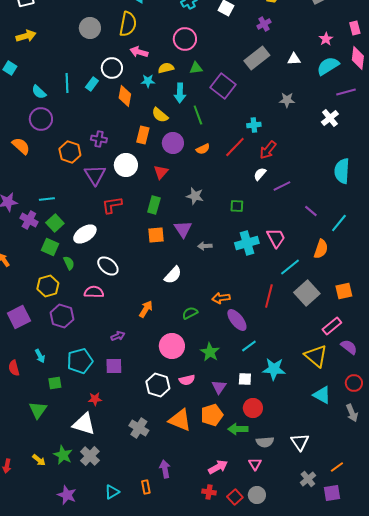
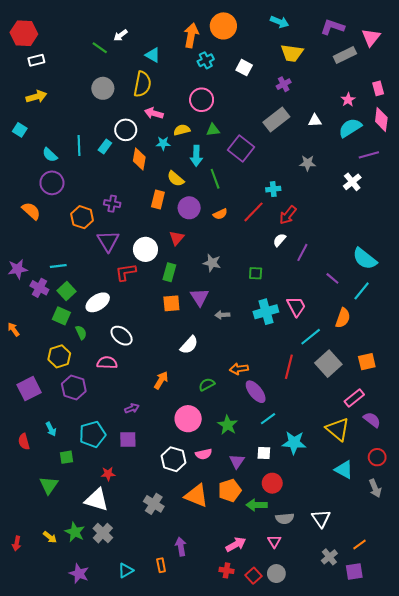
white circle: (126, 165) -> (145, 249), moved
cyan semicircle: (342, 171) -> (365, 259), moved, turned -55
purple line: (282, 186) -> (302, 252), turned -36

